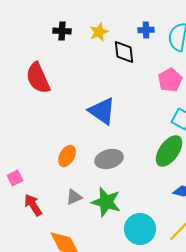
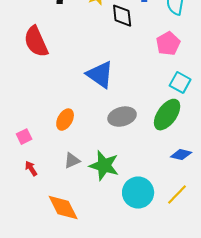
gray ellipse: (109, 159) -> (122, 117), moved
pink square: (15, 178) -> (24, 137), moved
red arrow: (33, 205) -> (31, 169), size x0.7

